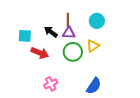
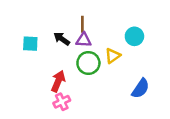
cyan circle: (97, 21) -> (134, 36), moved
red arrow: (40, 53) -> (58, 81), moved, turned -90
blue semicircle: (94, 86) -> (140, 88), moved

